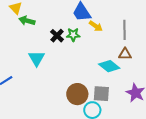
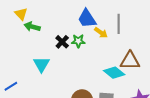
gray line: (125, 30) -> (119, 24), moved
brown triangle: (125, 54) -> (130, 61), size x1.5

